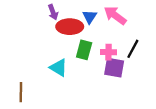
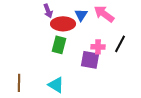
green rectangle: (84, 50) -> (59, 45), moved
cyan triangle: (59, 68) -> (56, 85), moved
purple square: (114, 68) -> (90, 60), moved

